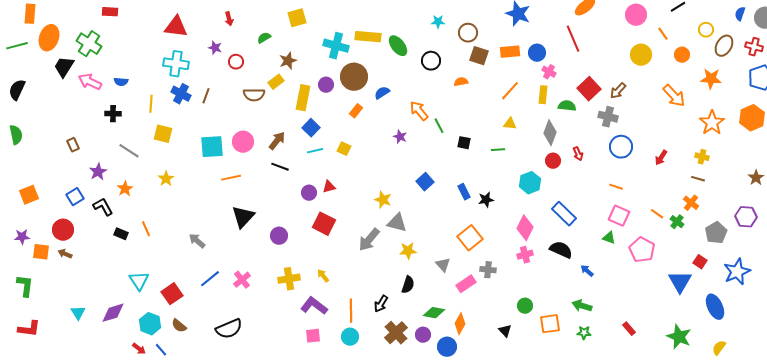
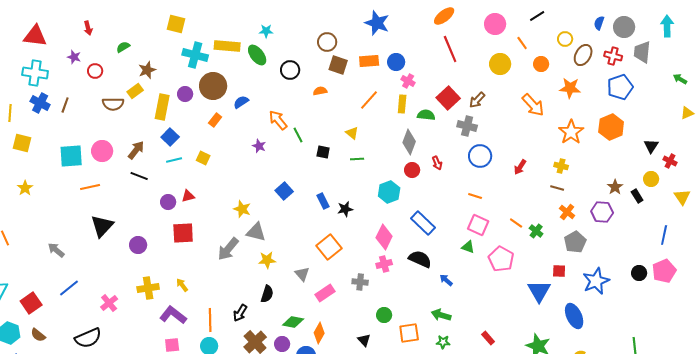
yellow square: (297, 18) -> (176, 24), moved, turned 30
cyan star: (438, 22) -> (266, 31), moved
red line: (573, 39) -> (450, 49), moved
yellow triangle: (510, 124) -> (352, 133), moved, turned 32
orange cross: (691, 203) -> (567, 212), moved
purple hexagon: (746, 217) -> (602, 212), moved
red square: (324, 224) -> (183, 233), turned -30
red square: (700, 262) -> (559, 271), turned -32
gray cross: (488, 270) -> (360, 282), moved
pink cross: (242, 280) -> (109, 303), moved

